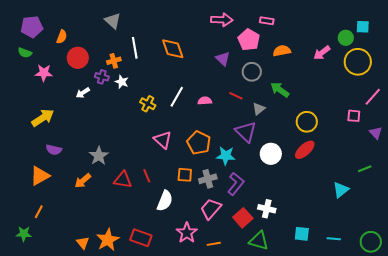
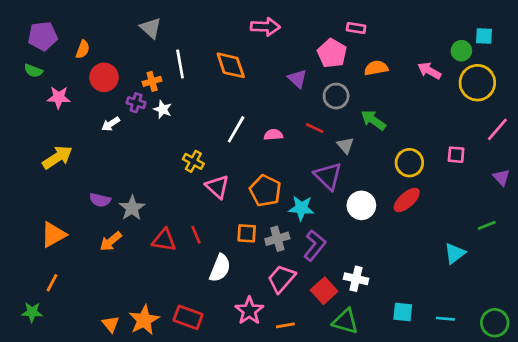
pink arrow: (222, 20) -> (265, 27), moved
pink arrow: (322, 53) -> (429, 71), turned 66
yellow cross: (148, 104) -> (193, 161), moved
gray triangle: (259, 109) -> (345, 145), turned -32
pink square: (354, 116) -> (456, 155), moved
purple semicircle: (54, 150) -> (100, 200), moved

